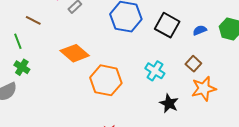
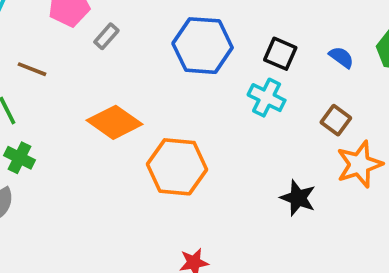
black square: (167, 25) -> (280, 54), size x0.7
blue semicircle: (200, 30) -> (341, 57), turned 64
cyan cross: (155, 71) -> (267, 98), moved

